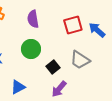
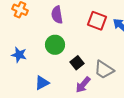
red square: (73, 25) -> (97, 21), turned 36
gray trapezoid: (80, 60) -> (104, 70), moved

